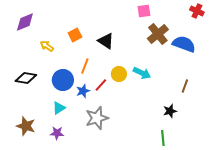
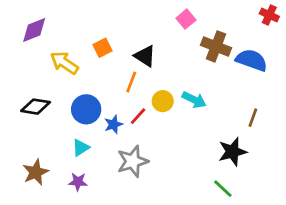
pink square: (144, 11) -> (186, 19), moved, turned -32
brown cross: (158, 34) -> (216, 46), turned -30
yellow arrow: (47, 46) -> (64, 63), size x1.5
orange line: (85, 66) -> (131, 82), moved
black star: (170, 111) -> (232, 152), size x1.5
brown star: (26, 126) -> (36, 172), turned 30
green line: (163, 138) -> (223, 189), turned -42

